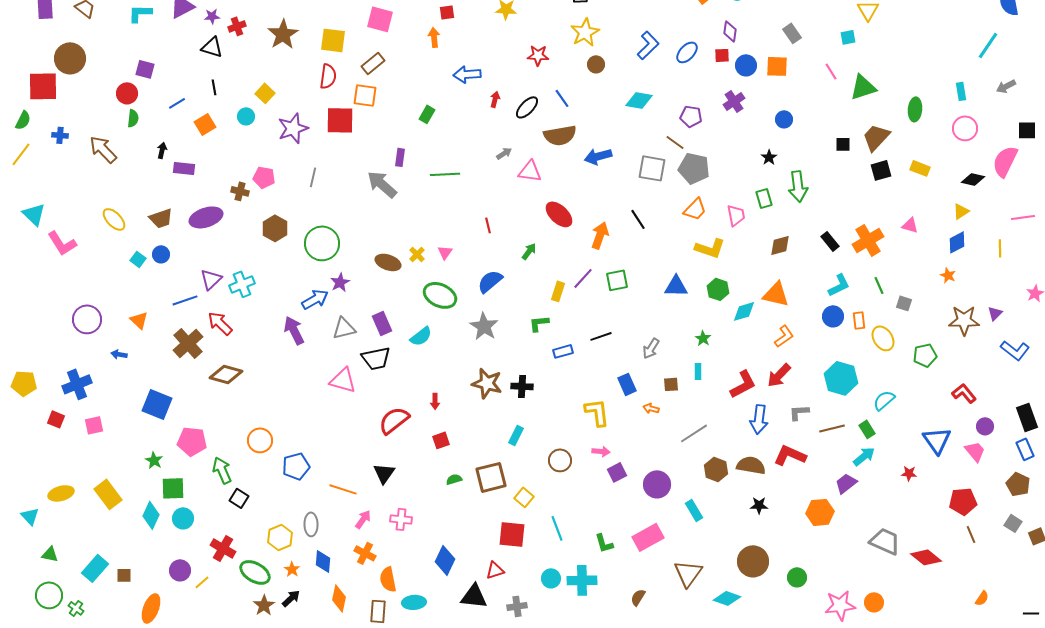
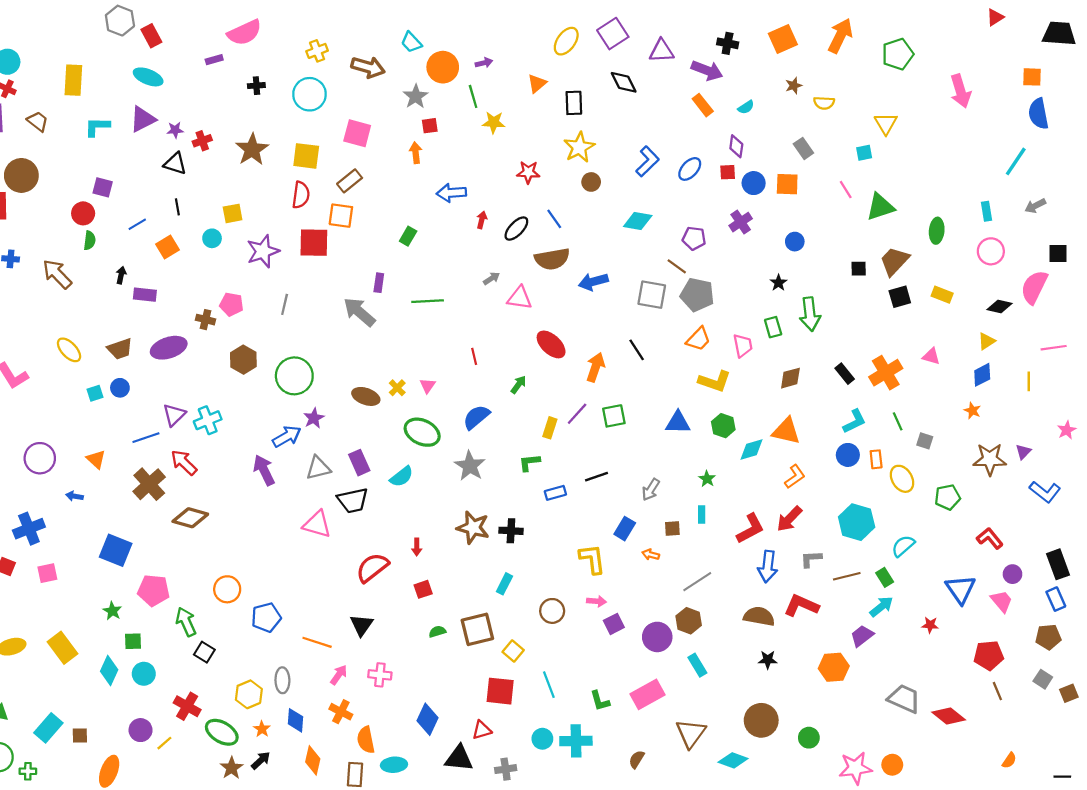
yellow square: (265, 93) -> (233, 213), turned 36
cyan square: (138, 259) -> (95, 393), turned 35
blue rectangle: (627, 384) -> (625, 529), turned 55
brown hexagon: (716, 469) -> (689, 621), moved
brown pentagon: (1018, 484) -> (1048, 637), turned -30
green square: (173, 488) -> (133, 641), size x0.7
green cross: (76, 608) -> (28, 771), turned -35

